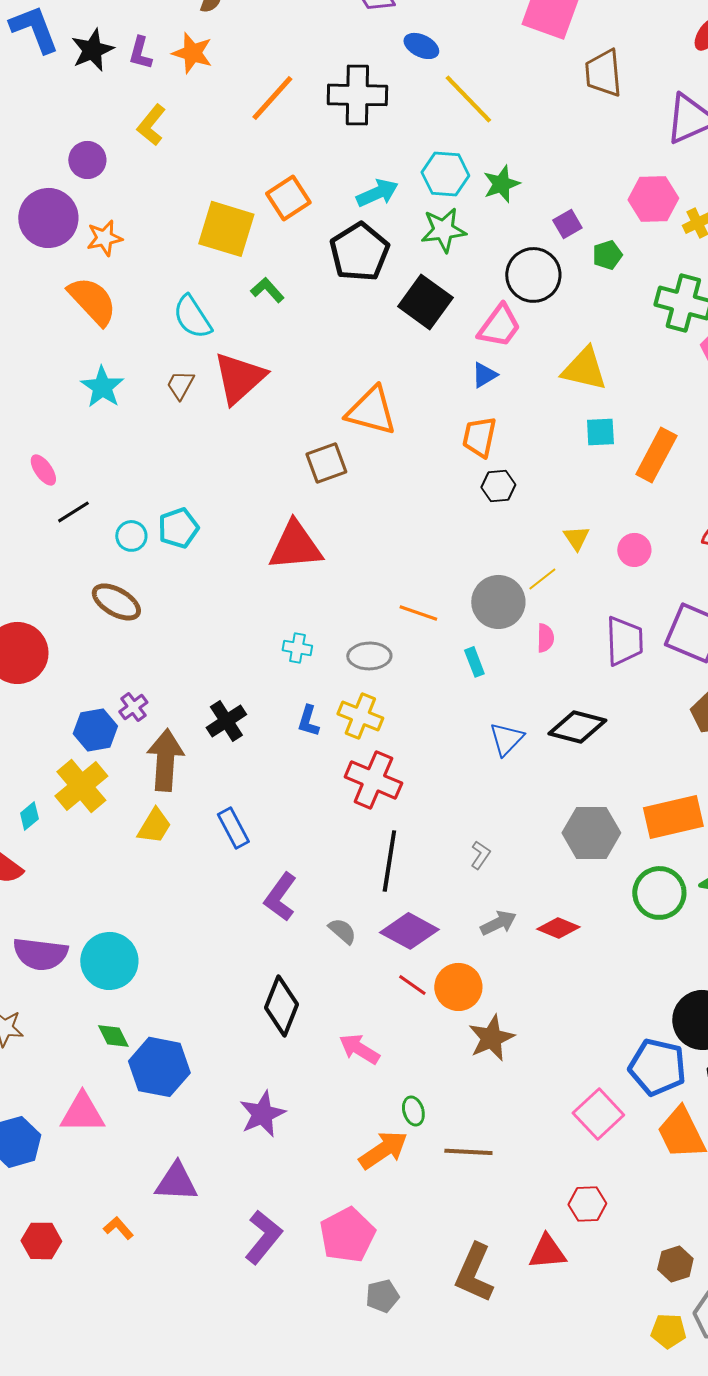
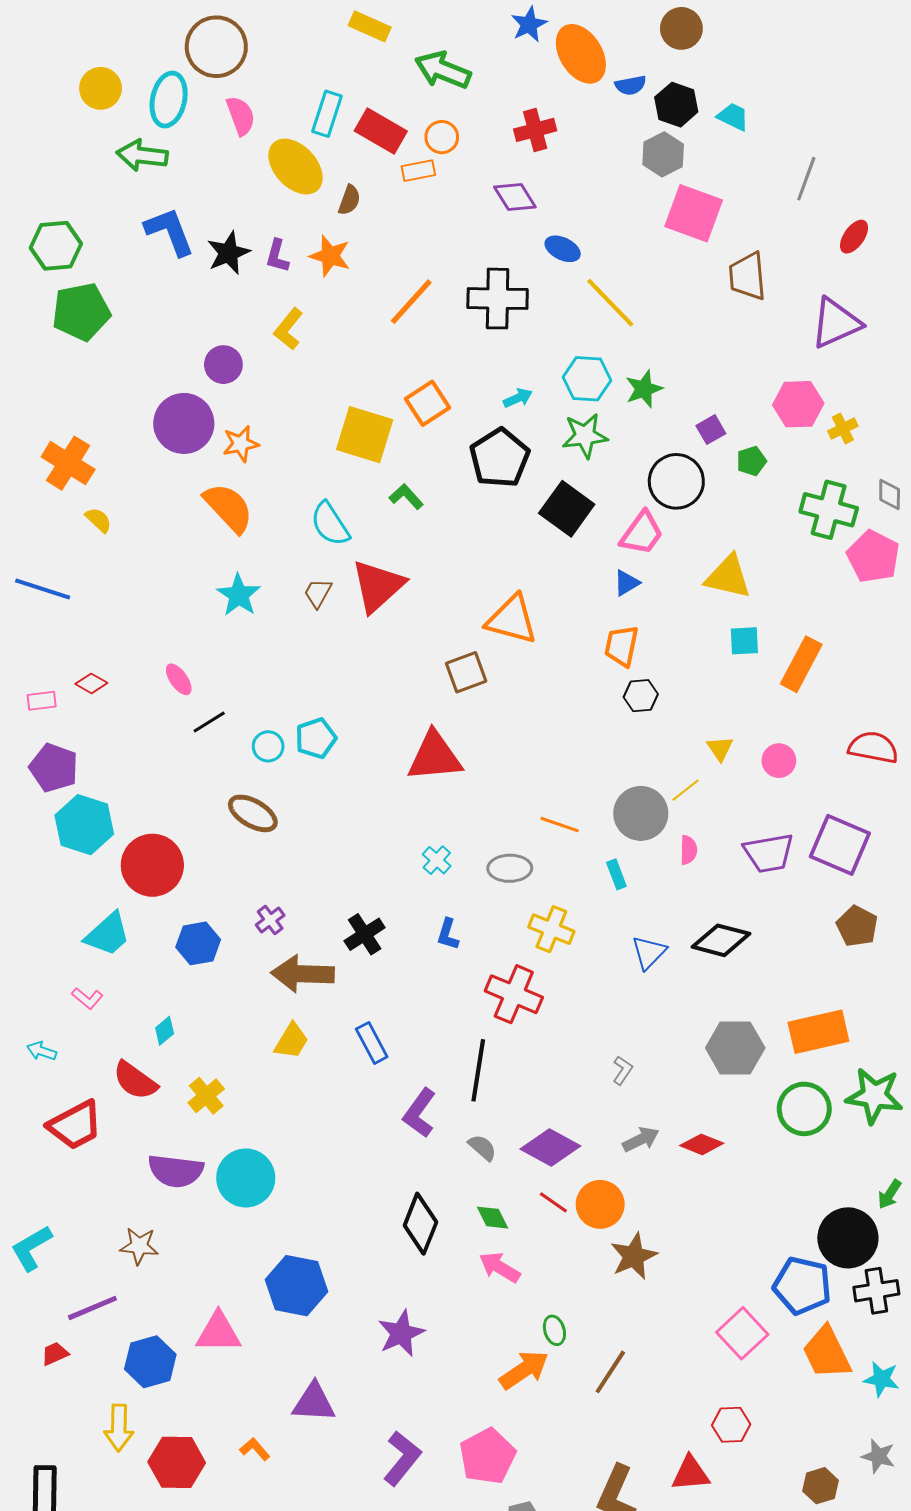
cyan arrow: (377, 193) -> (518, 398), size x0.7
purple trapezoid: (624, 641) -> (769, 853), turned 82
cyan cross: (297, 648) -> (437, 860), turned 32
yellow cross: (360, 716) -> (551, 929), moved
blue hexagon: (95, 730) -> (198, 943), moved
brown arrow: (165, 760) -> (303, 974), turned -92
yellow cross: (81, 786) -> (206, 1096), moved, size x0.7
black line: (389, 861) -> (478, 1070), moved
green diamond: (113, 1036) -> (493, 1218), moved
brown line: (468, 1152) -> (610, 1372), turned -60
red hexagon: (41, 1241) -> (177, 1462), size x1.4

